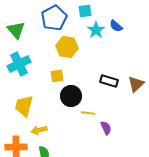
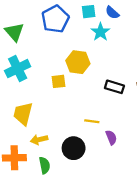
blue semicircle: (116, 26) -> (112, 13), moved
yellow hexagon: (67, 47) -> (78, 62), moved
black circle: (71, 96) -> (74, 148), moved

